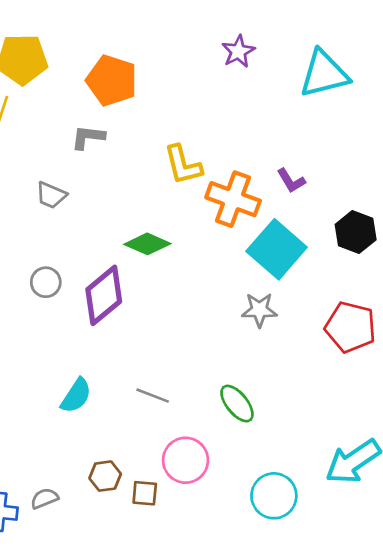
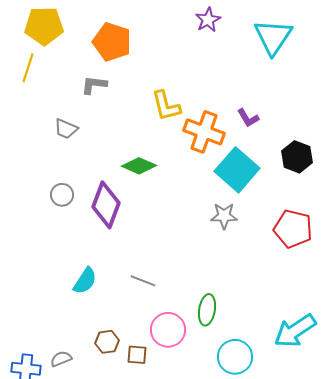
cyan triangle: (324, 74) -> (273, 37), turned -42
purple diamond: (104, 295) -> (106, 205), turned -30
green ellipse: (237, 404) -> (207, 310), moved, turned 48

